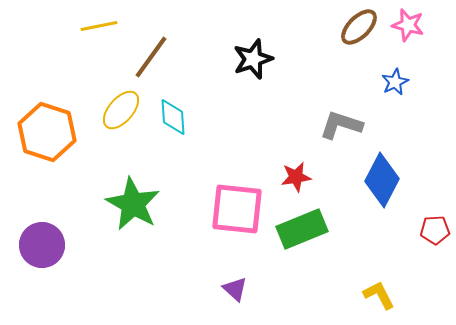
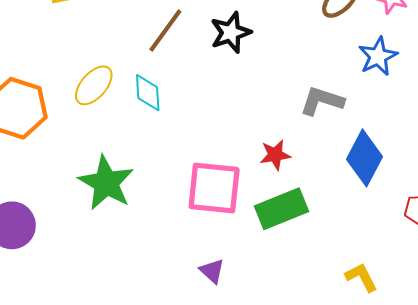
brown line: (151, 57) -> (165, 30), moved
blue star: (395, 82) -> (378, 56), size x1.4

